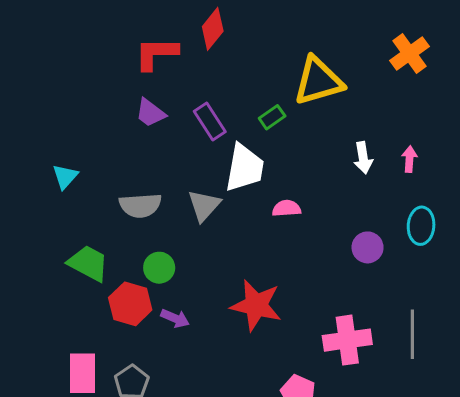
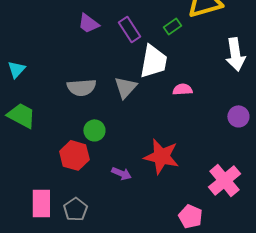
white arrow: (363, 158) -> (235, 54), size x1.5
cyan triangle: (65, 177) -> (16, 69), moved
green trapezoid: (88, 263) -> (21, 115), moved
purple arrow: (175, 318) -> (121, 173), moved
pink cross: (347, 340) -> (224, 180), turned -32

